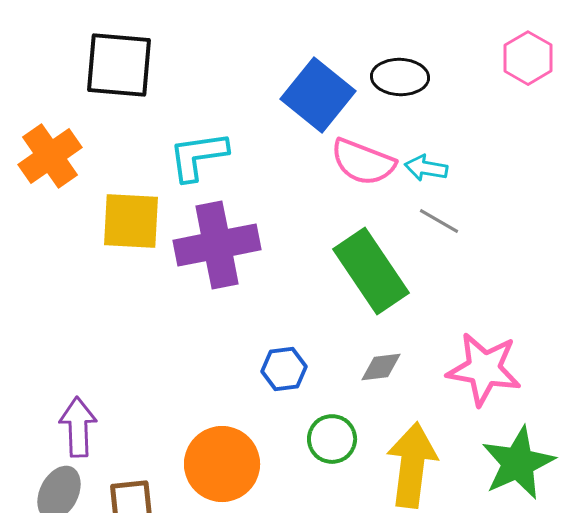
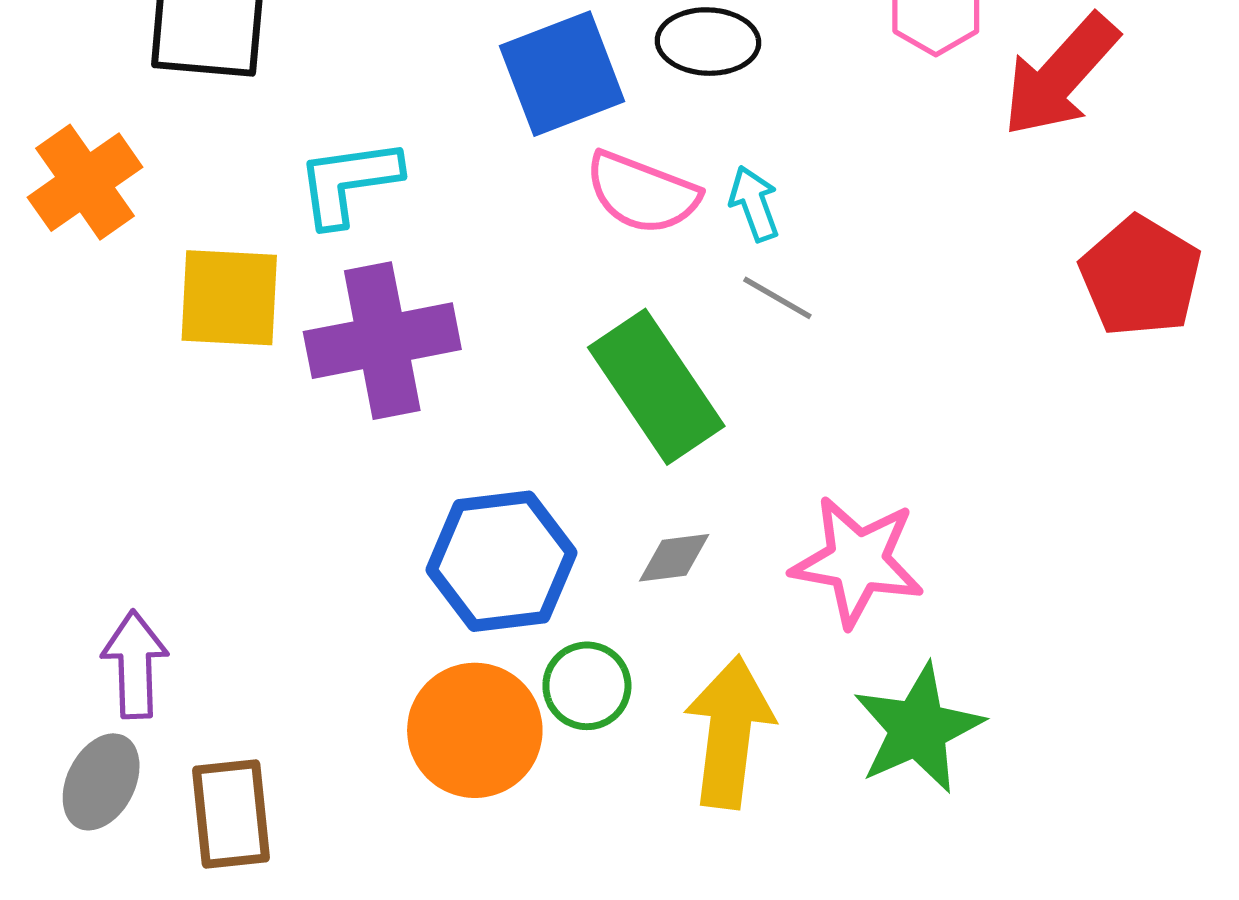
blue square: (318, 95) -> (562, 74), turned 30
cyan arrow: (426, 168) -> (754, 204), turned 60
blue hexagon: (284, 369) -> (502, 561), size x1.8
orange circle: (222, 464) -> (475, 730), moved

